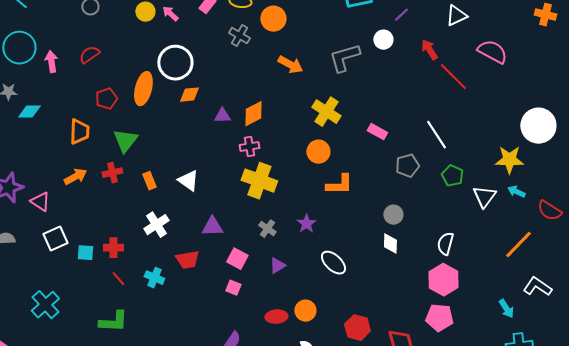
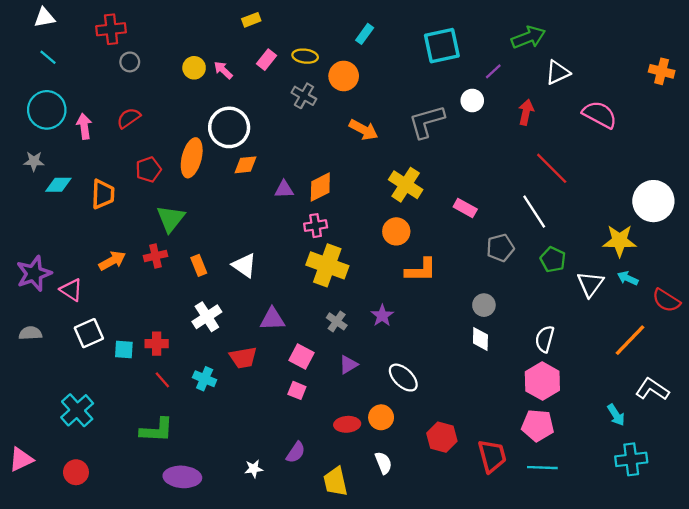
red arrow: (429, 50) -> (526, 112), turned 45
red line: (453, 77) -> (552, 168), moved
orange trapezoid: (79, 132) -> (103, 194), moved
white ellipse: (333, 263) -> (403, 378), moved

